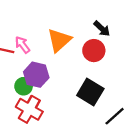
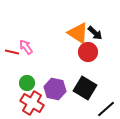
orange triangle: (59, 40) -> (78, 33), moved, turned -45
purple hexagon: (36, 75) -> (55, 89), moved

